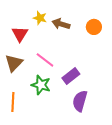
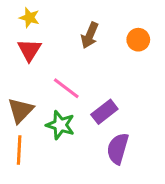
yellow star: (40, 18) -> (29, 18), moved
brown arrow: (61, 24) -> (90, 35), turned -84
brown triangle: (14, 63) -> (21, 110), moved

